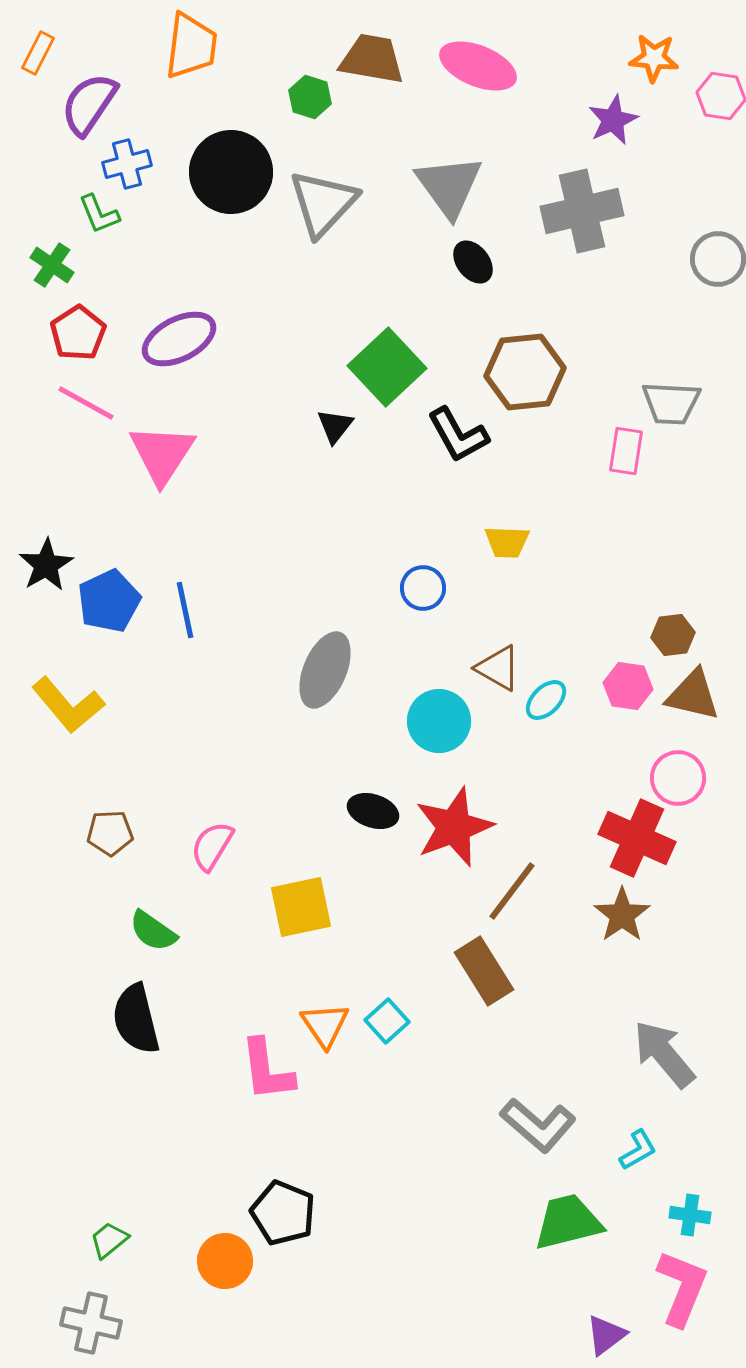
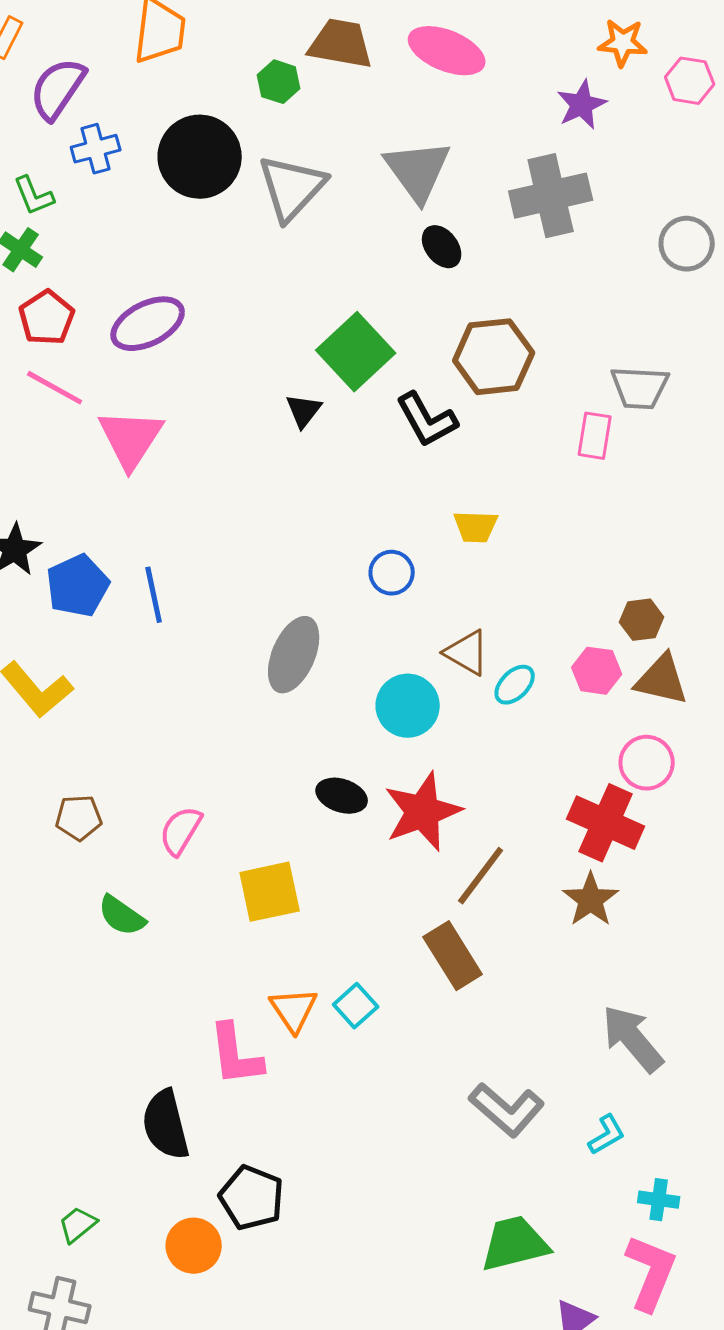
green L-shape: (99, 214) -> (34, 196), moved
black semicircle: (136, 1019) -> (166, 1125), moved
green trapezoid: (568, 1222) -> (515, 1244), moved

